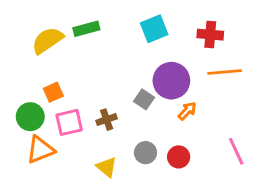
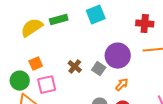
cyan square: (154, 29) -> (96, 15), moved
orange arrow: (187, 111) -> (122, 85), moved
brown cross: (107, 120) -> (75, 67), moved, turned -32

